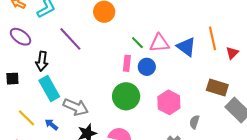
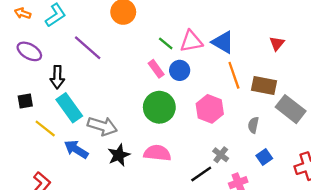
orange line: (213, 38) -> (234, 75), moved
pink rectangle: (127, 63) -> (156, 69), turned -35
yellow line: (27, 118) -> (45, 129), moved
gray semicircle: (194, 122) -> (253, 125), moved
blue arrow: (51, 124) -> (76, 149), size x1.5

